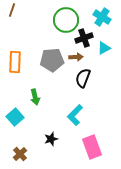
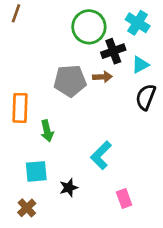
orange rectangle: (15, 62) -> (20, 108), moved
black semicircle: (83, 78) -> (146, 97), moved
cyan square: (15, 117) -> (36, 171), moved, turned 36
pink rectangle: (92, 147) -> (124, 198), size x0.6

